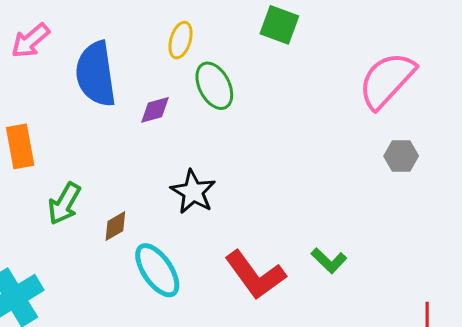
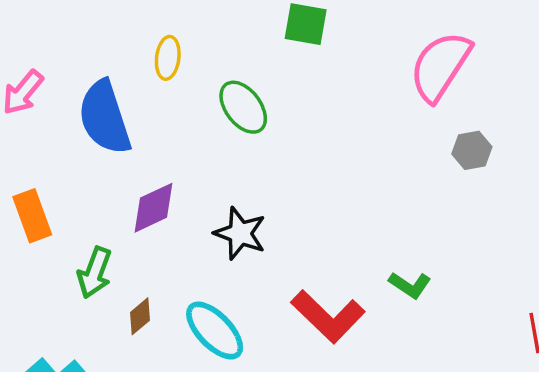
yellow ellipse: (181, 40) -> (168, 58), moved
purple diamond: (155, 110) -> (153, 208), moved, size x1.4
brown diamond: (115, 226) -> (140, 316), moved

